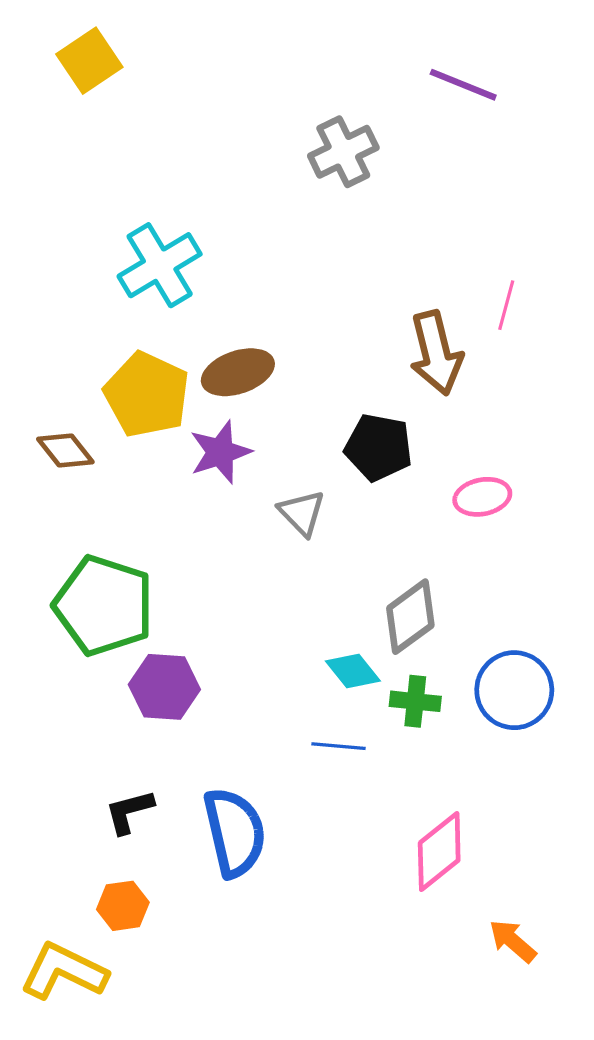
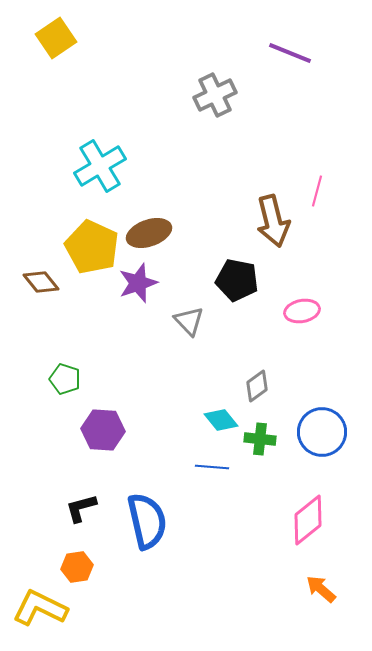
green pentagon: (104, 605) -> (65, 379), size x0.5
gray diamond: (410, 617) -> (257, 386), size x0.7
pink diamond: (439, 852) -> (308, 520), moved

